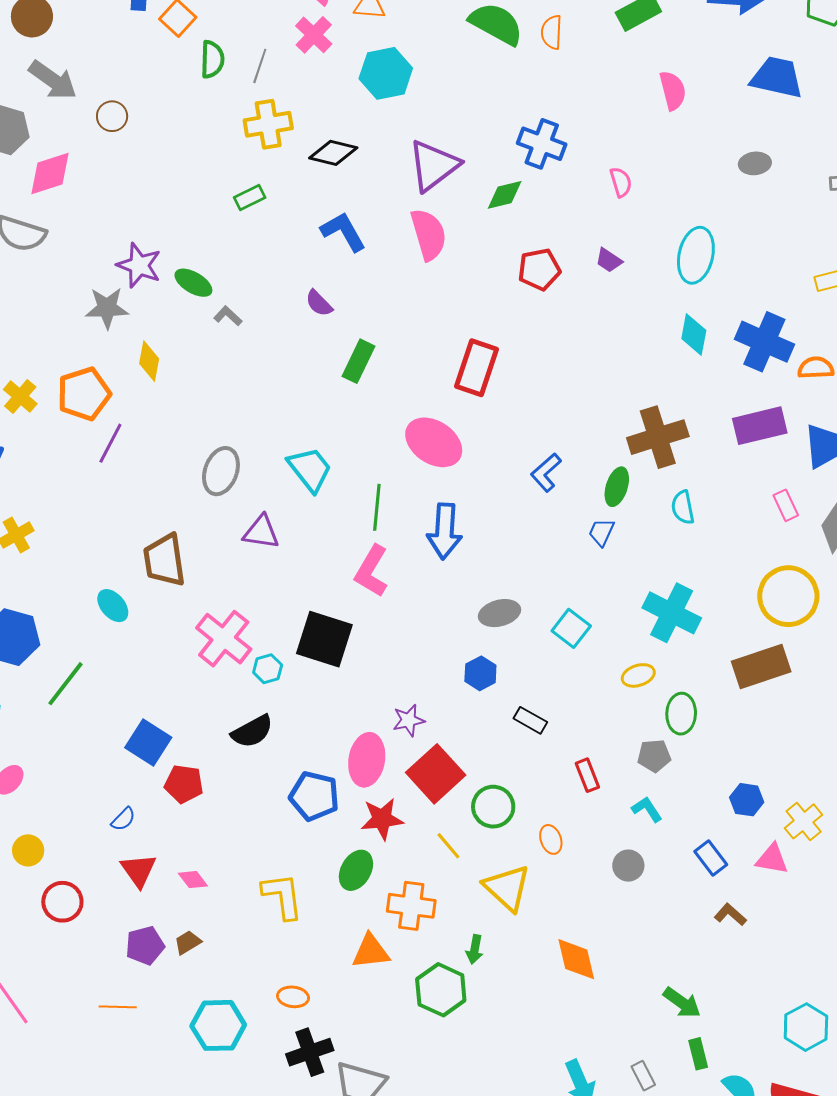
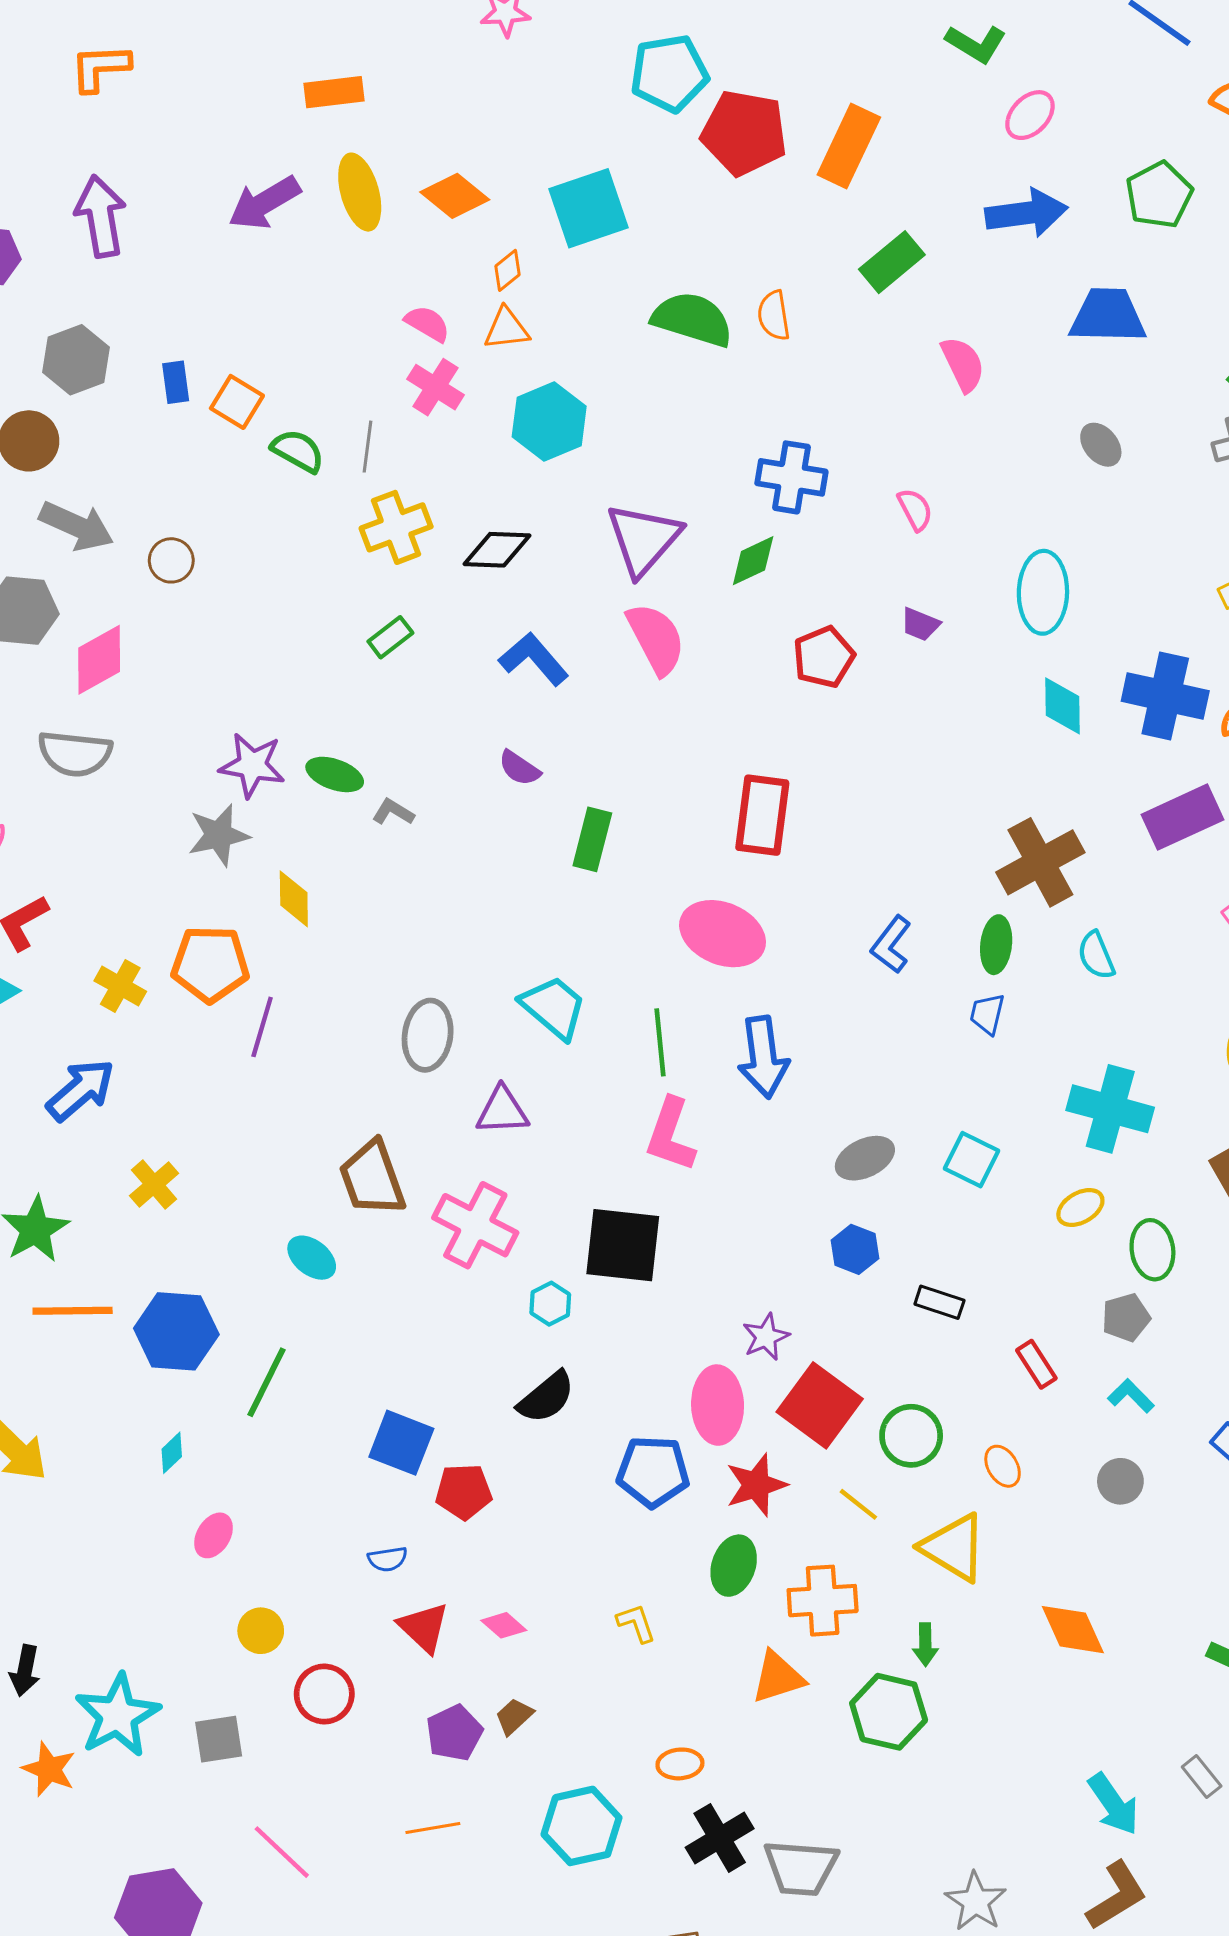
green semicircle: (212, 59) -> (298, 451), turned -51
gray ellipse: (755, 163) -> (1101, 445), turned 68
orange pentagon: (84, 394) -> (210, 964), turned 30
pink cross: (224, 639) -> (475, 1225), moved
blue semicircle: (123, 819) -> (388, 1559), turned 48
yellow L-shape: (283, 896) -> (636, 1623), size x0.6

